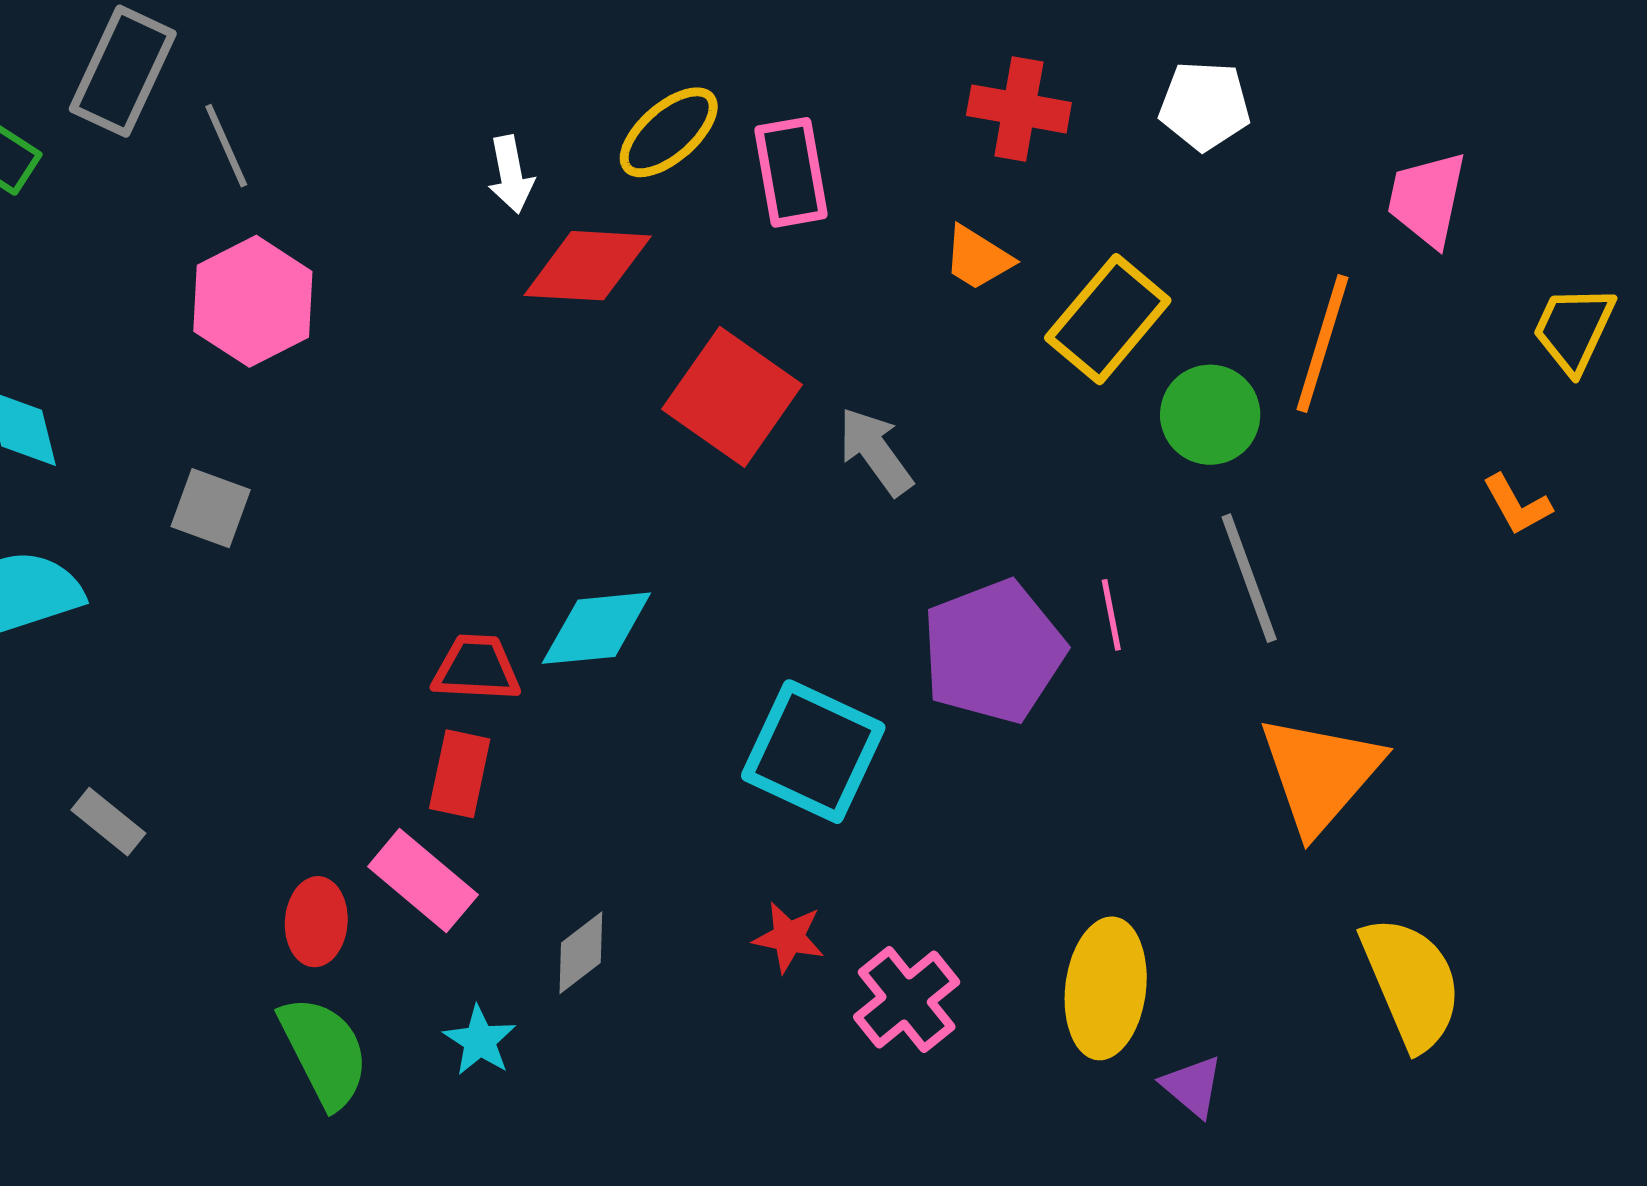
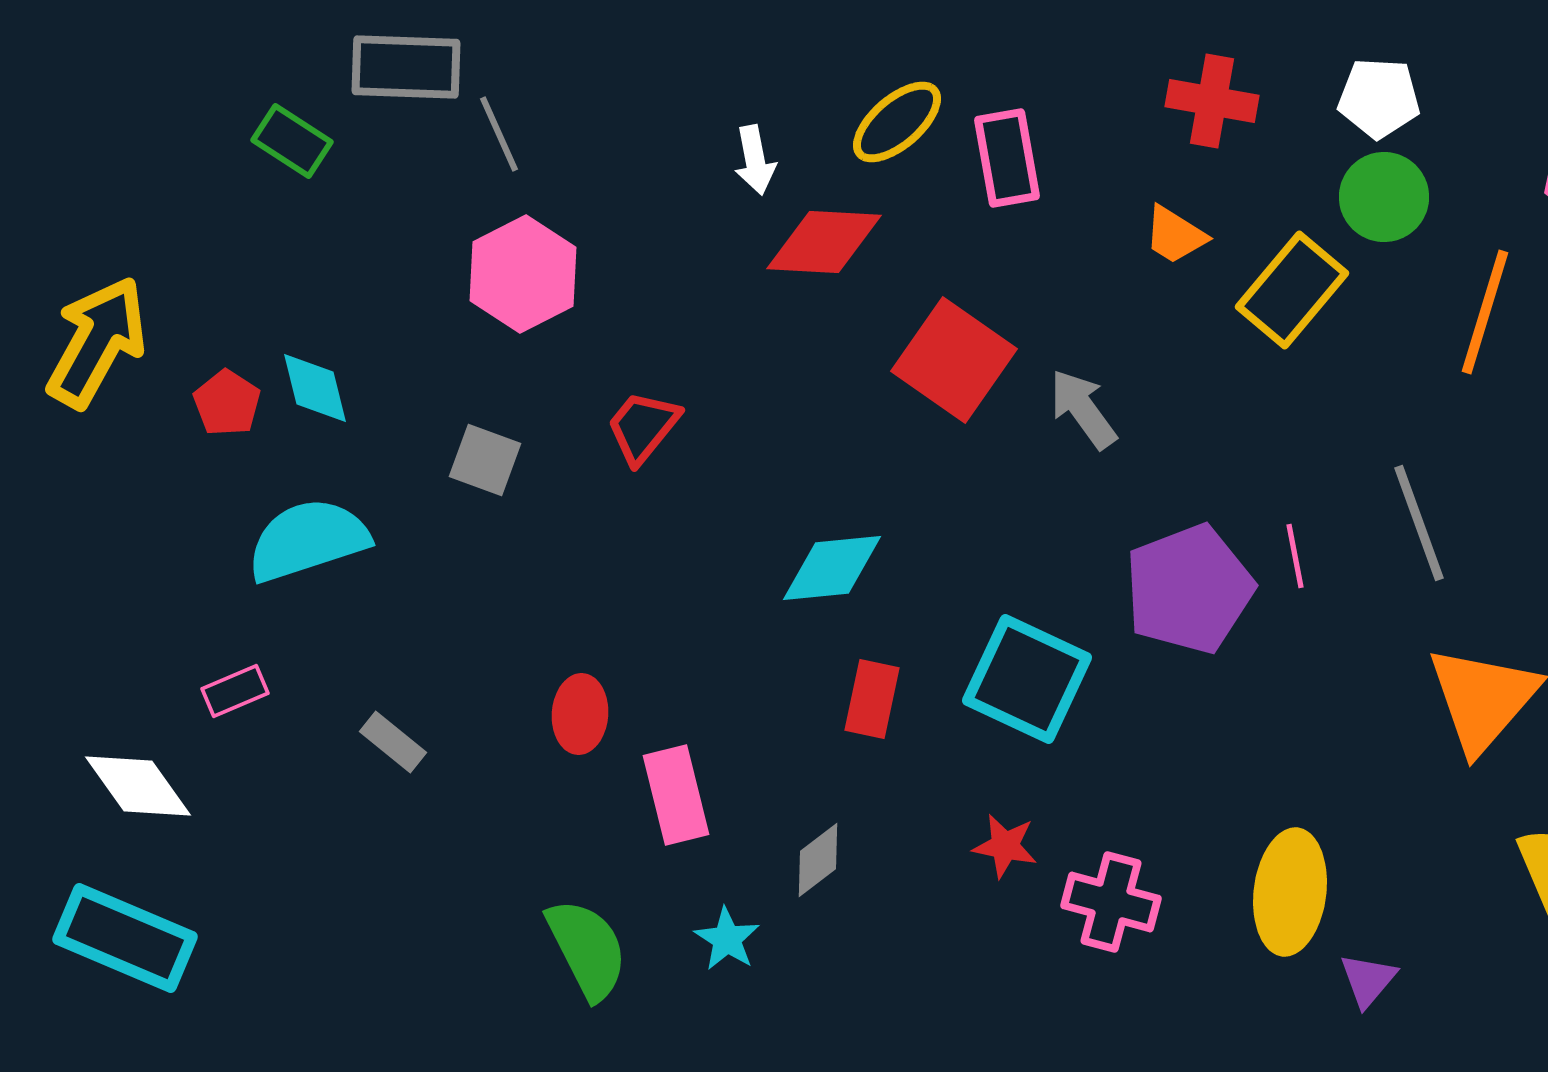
gray rectangle: (123, 71) -> (406, 67), turned 67
green circle: (1210, 415) -> (1384, 197), moved
red trapezoid: (476, 668) -> (643, 427), moved, turned -54
red rectangle: (460, 774) -> (872, 699), moved
pink rectangle: (423, 881) -> (676, 795), turned 36
red ellipse: (316, 922) -> (580, 714), moved
pink cross: (907, 1000) -> (1111, 902), turned -36
purple triangle: (1192, 1086) -> (1368, 980), turned 30

